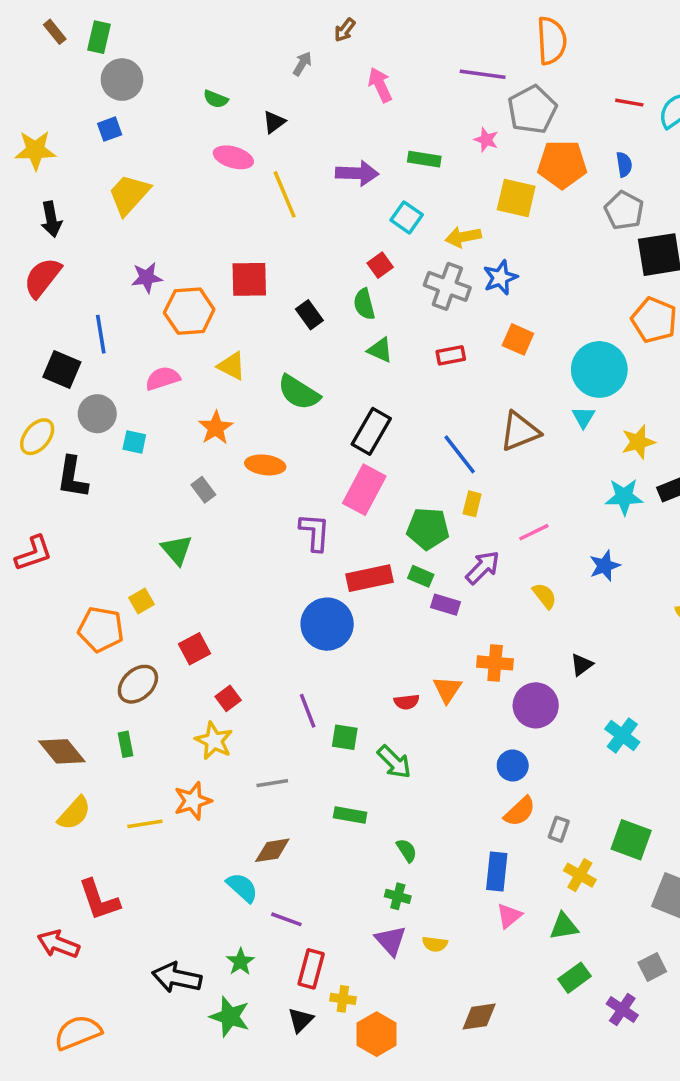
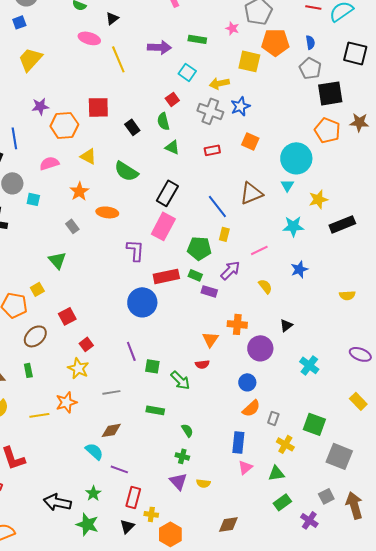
cyan star: (624, 497) -> (293, 226), moved
red semicircle: (407, 702) -> (202, 364), moved

